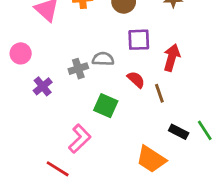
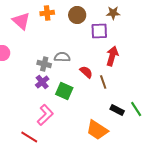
purple square: (139, 40) -> (99, 31), moved
gray cross: (78, 69) -> (44, 64), turned 32
purple cross: (43, 86) -> (42, 82), moved

